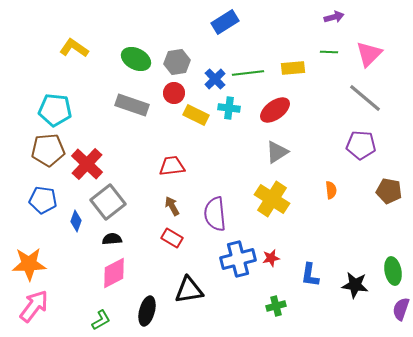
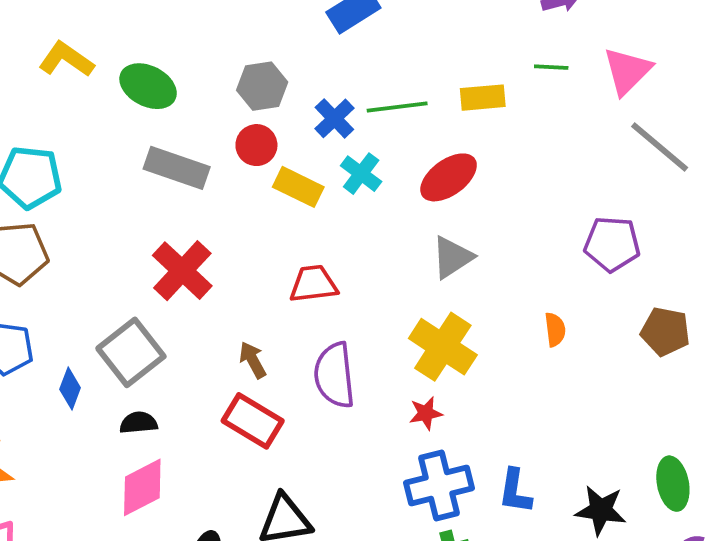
green ellipse: (136, 59) -> (148, 86), moved
gray line: (365, 98) -> (660, 147), moved
cyan cross: (229, 108) -> (361, 174), turned 30
red cross: (87, 164) -> (182, 271), moved
red trapezoid: (172, 166) -> (314, 284), moved
red rectangle: (172, 238) -> (253, 421), size x1.4
red star: (271, 258) -> (426, 413), moved
blue cross: (238, 259) -> (439, 485), moved

